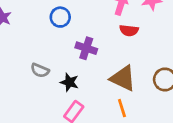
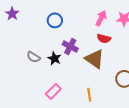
brown triangle: (123, 78) -> (94, 59), moved
black star: (69, 82) -> (54, 58), moved

